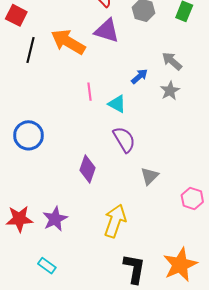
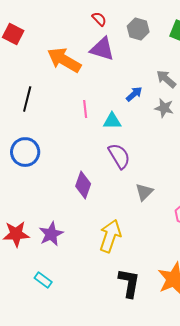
black line: (31, 50) -> (27, 99), moved
gray star: (170, 91) -> (164, 108), turned -30
cyan triangle: (117, 104) -> (112, 121), turned -30

